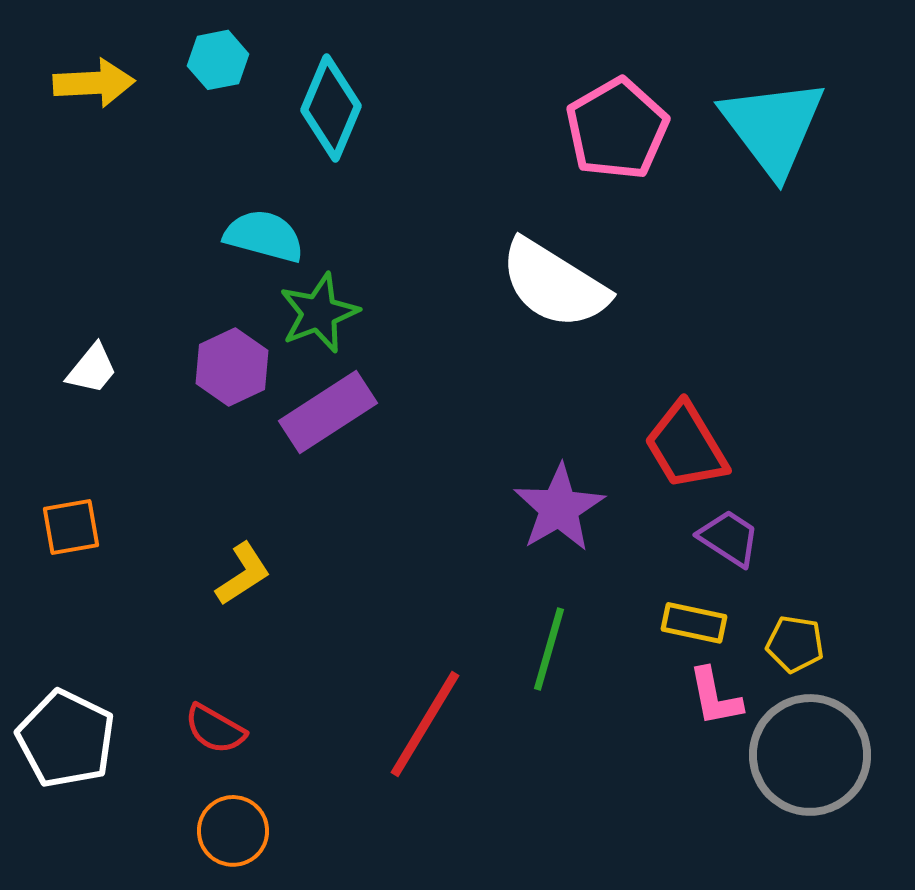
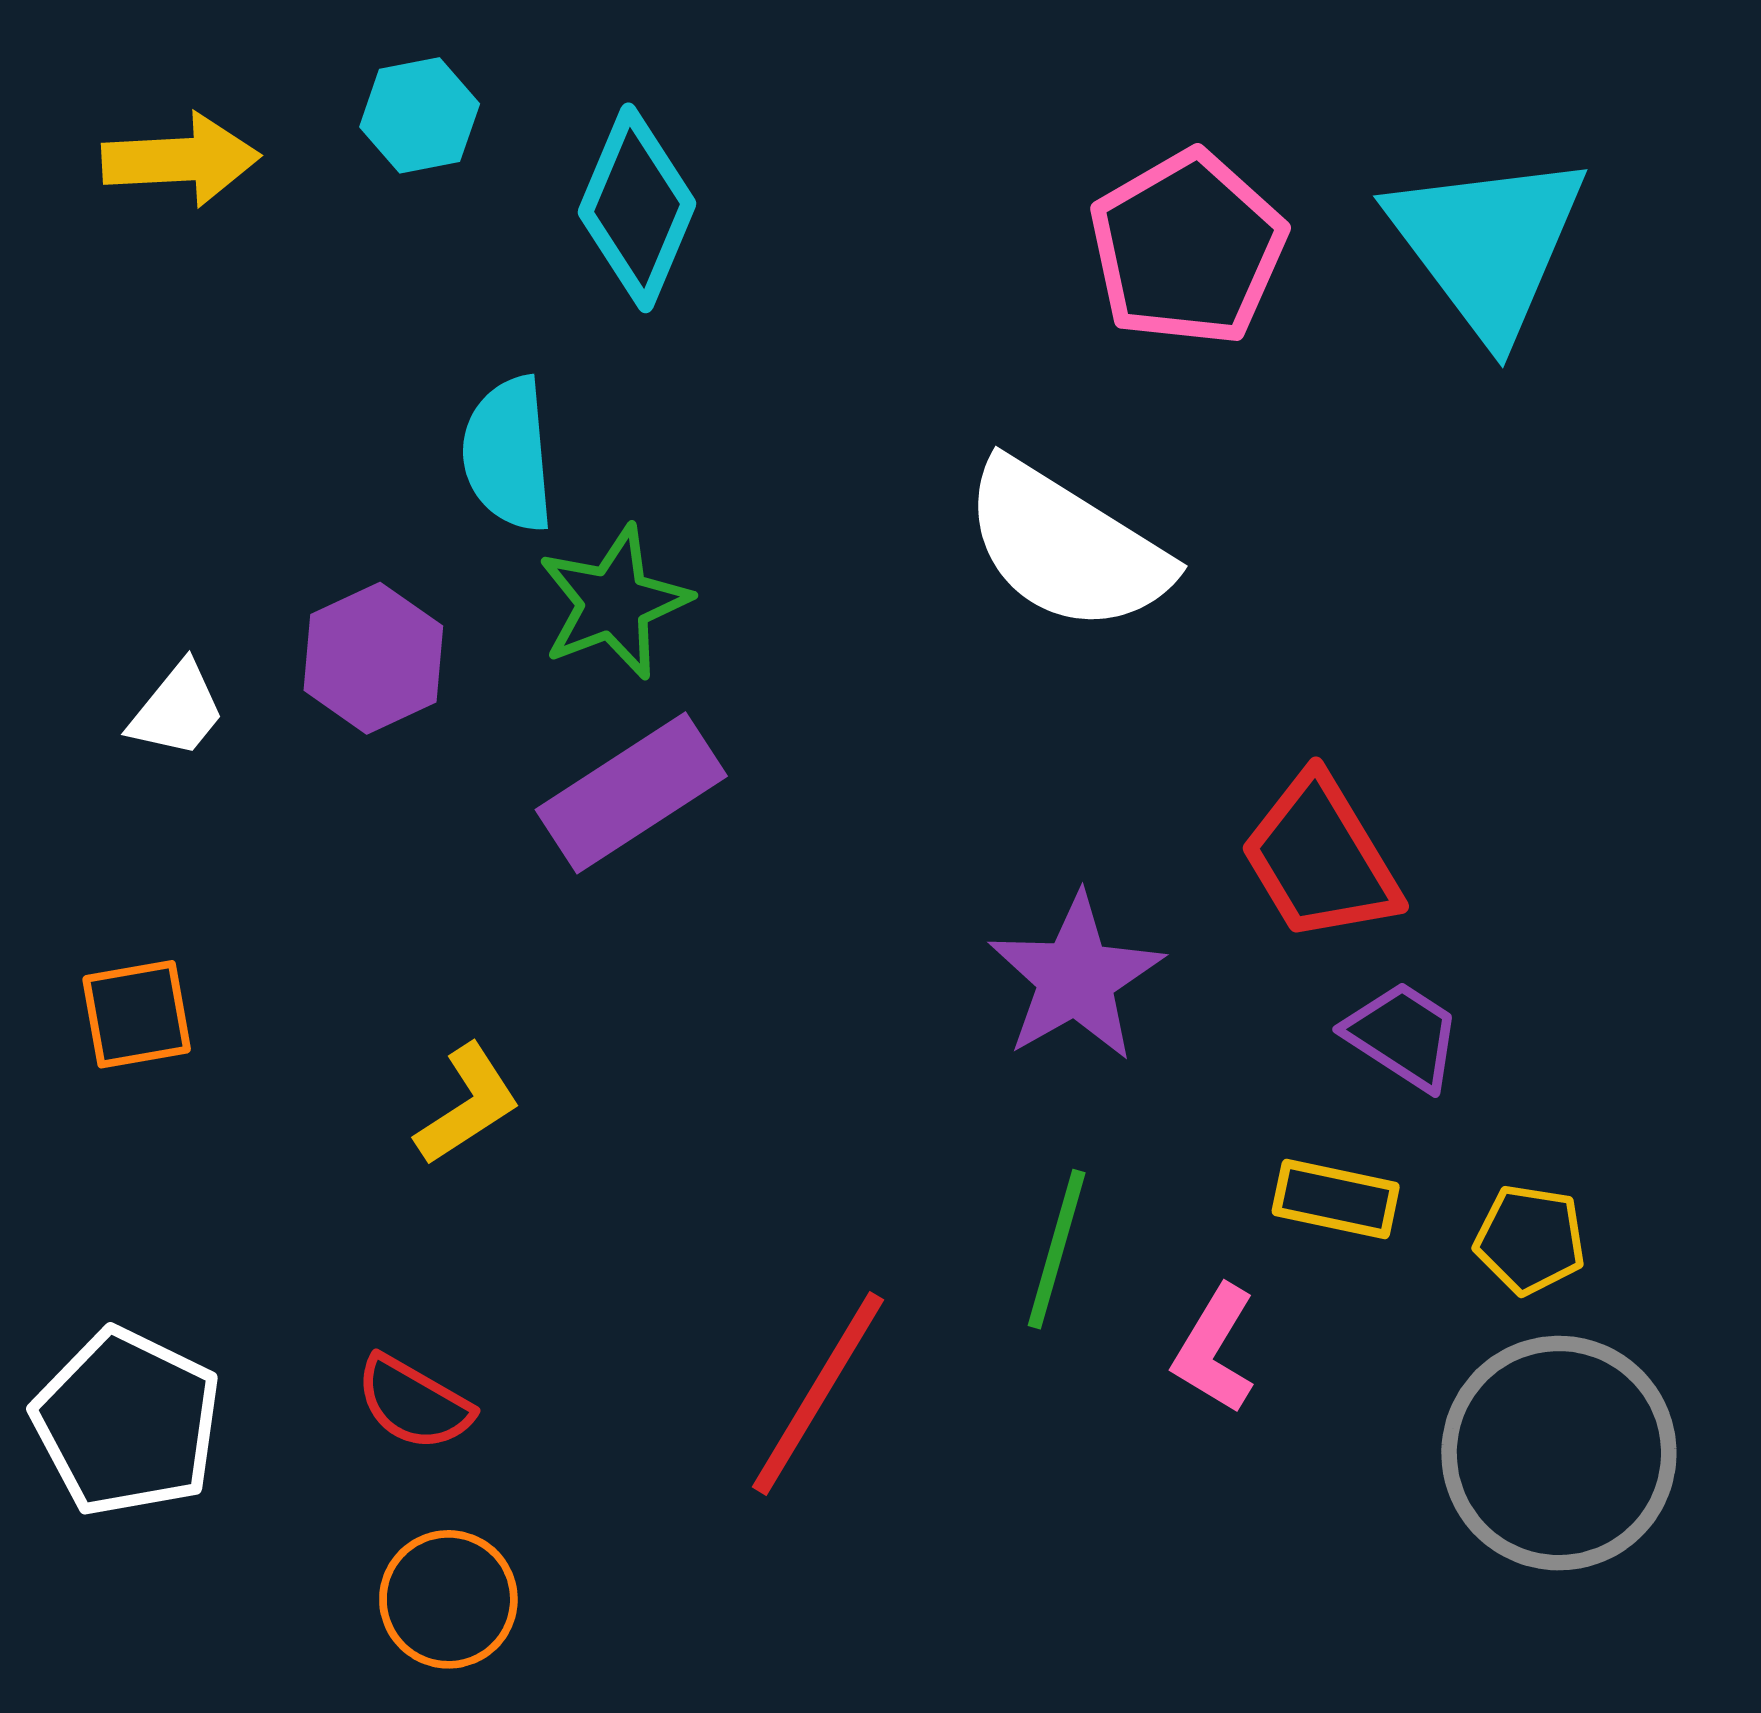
cyan semicircle: (264, 236) -> (508, 454), turned -110
purple hexagon: (232, 367) -> (373, 658), moved
pink L-shape: (715, 697) -> (1214, 1349), moved, turned 42

